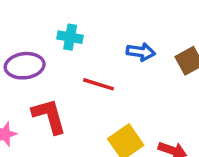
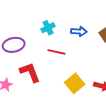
cyan cross: (70, 37) -> (48, 28), moved, turned -32

